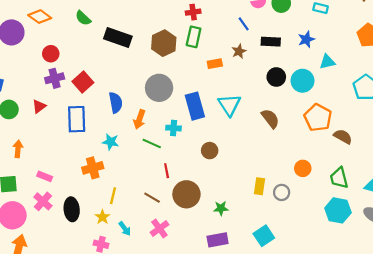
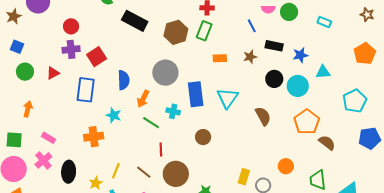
blue star: (306, 39) -> (300, 55), moved
brown star: (239, 51) -> (250, 57), moved
yellow line: (113, 196) -> (116, 171), moved

